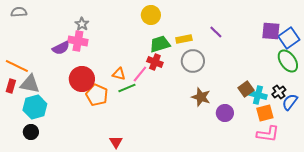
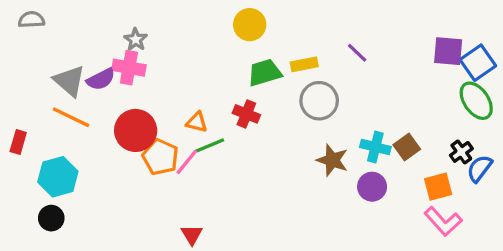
red cross: (155, 62) -> (246, 114), moved
orange line: (17, 66) -> (71, 117), moved
pink line: (140, 74) -> (187, 162), moved
gray triangle: (30, 84) -> (69, 81), moved, turned 30
cyan cross: (258, 95) -> (375, 147), moved
pink L-shape: (268, 134) -> (443, 221), turned 40

